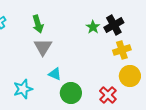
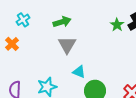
green arrow: (38, 24) -> (62, 22), turned -90

